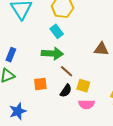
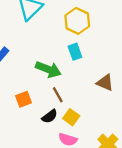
cyan rectangle: (57, 31) -> (75, 52), moved
orange square: (40, 84) -> (23, 99), turned -32

